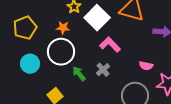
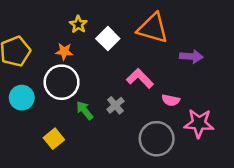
white square: (97, 18) -> (108, 39), size x0.7
pink L-shape: (110, 45) -> (140, 78), moved

